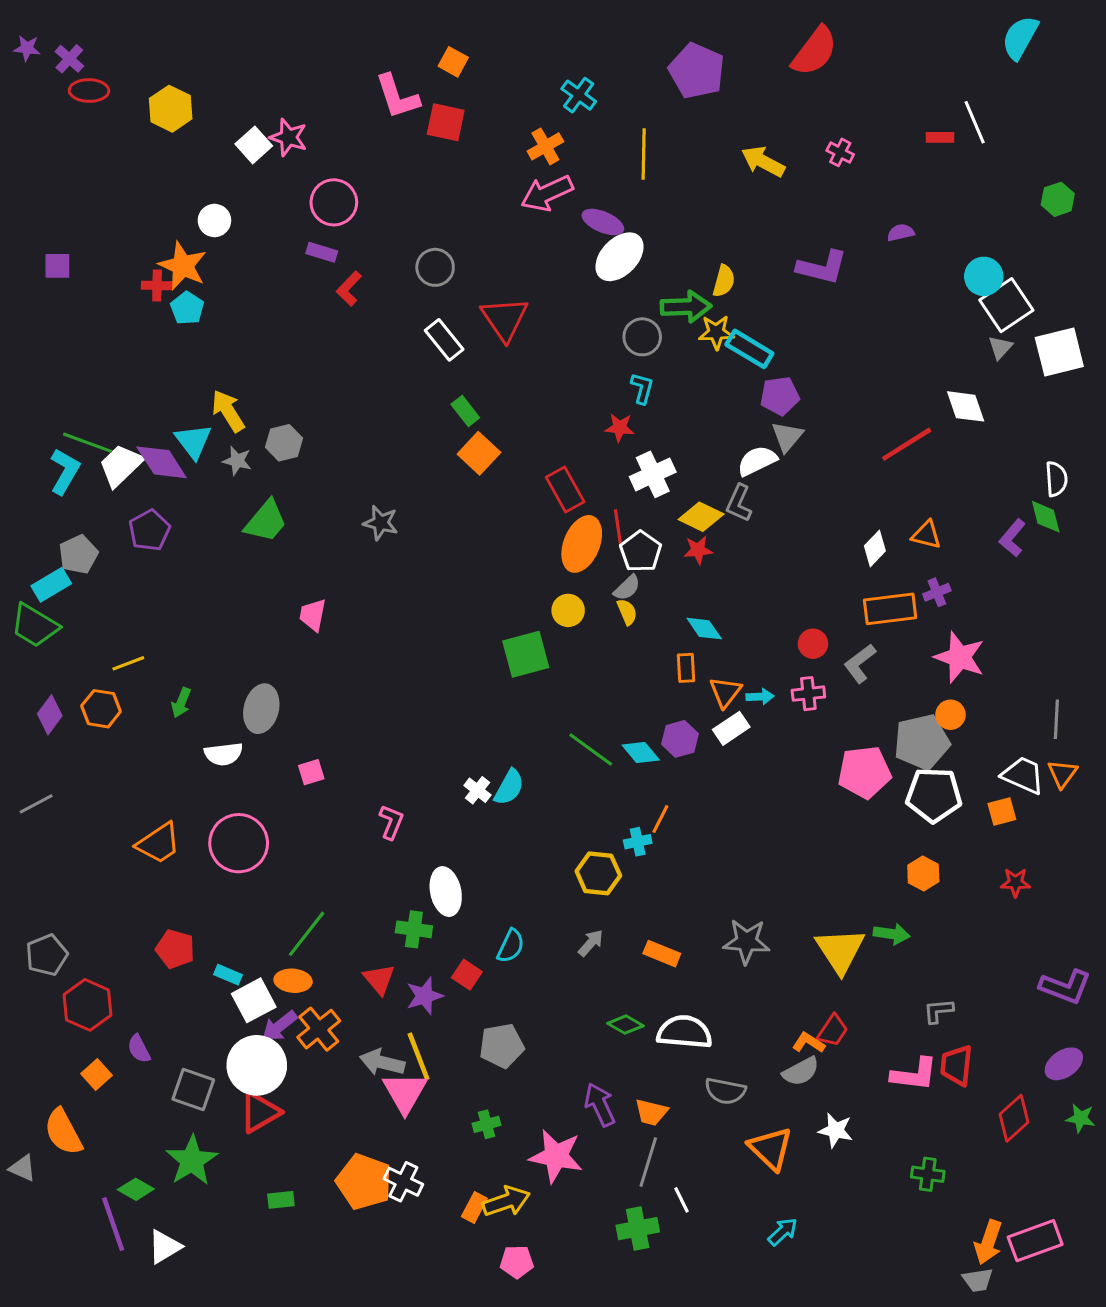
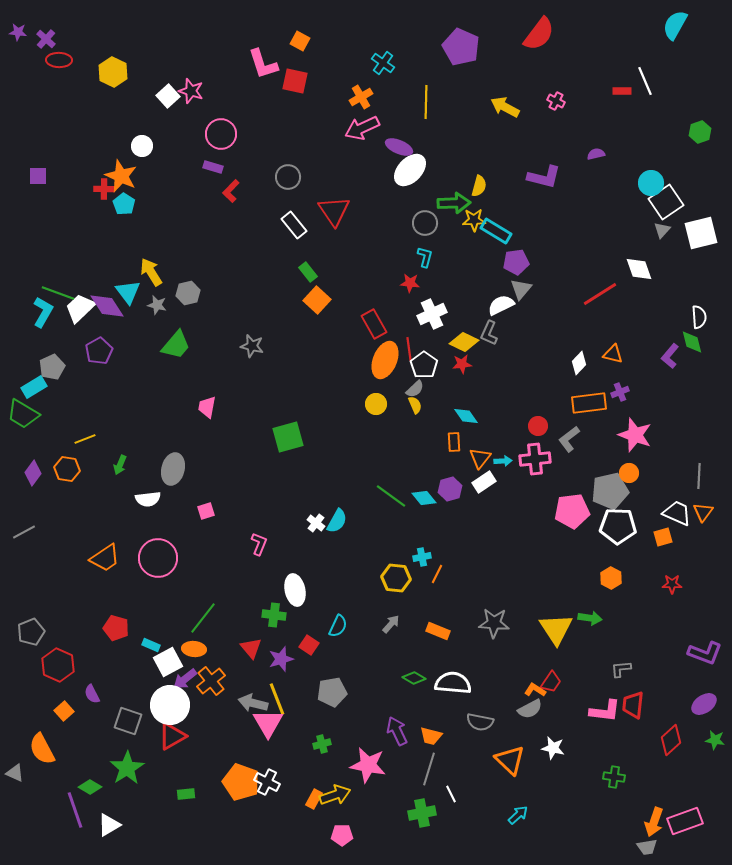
green square: (526, 654) -> (288, 437), moved
pink cross: (808, 694) -> (535, 459), size x1.4
orange line: (660, 819) -> (437, 574), moved

